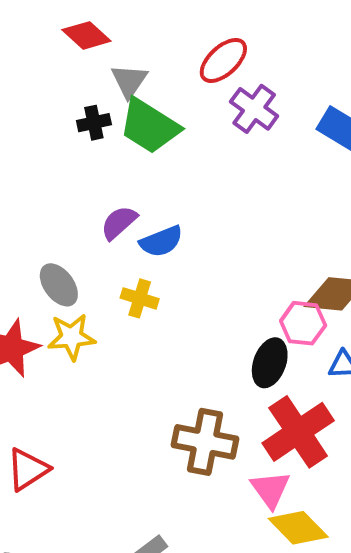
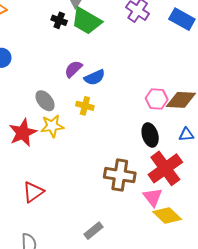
black cross: (94, 123) -> (59, 20), turned 35
pink hexagon: (303, 323) -> (157, 99), moved
black ellipse: (270, 363) -> (150, 135), turned -35

